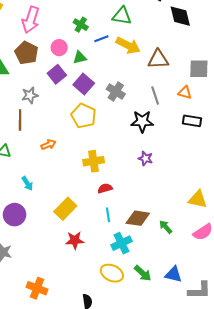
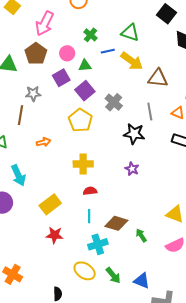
cyan arrow: (27, 183) -> (18, 175), size x1.5

